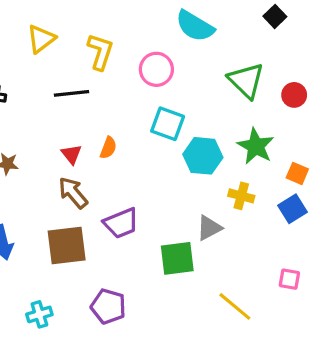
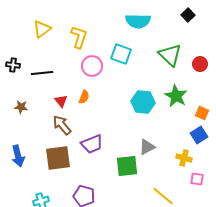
cyan semicircle: (195, 26) -> (138, 21), turned -30
pink circle: (156, 69) -> (92, 66), moved
black line: (71, 93) -> (42, 73), moved
cyan square: (168, 124) -> (121, 54), moved
yellow cross: (241, 196) -> (184, 158), moved

